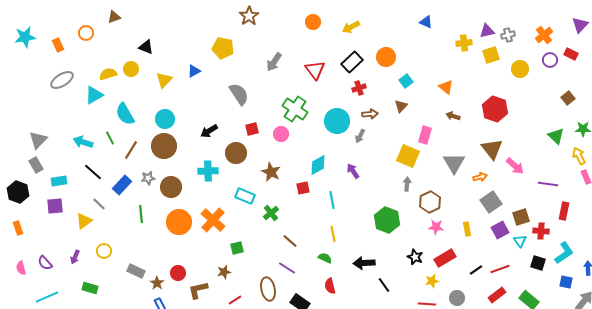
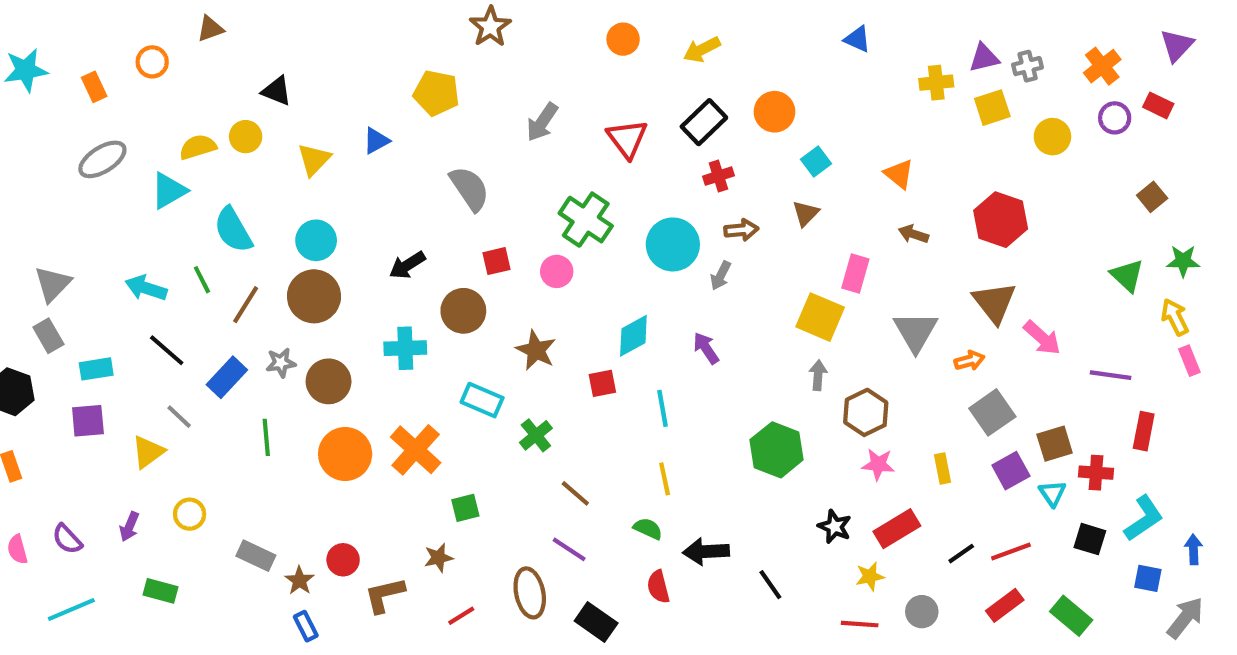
black arrow: (364, 263) -> (706, 551), moved

